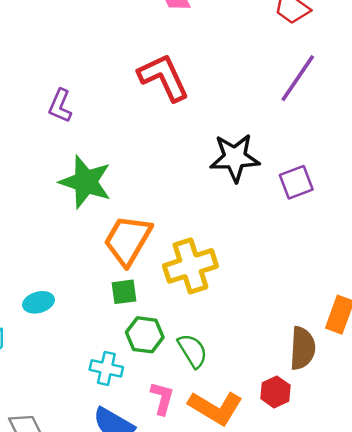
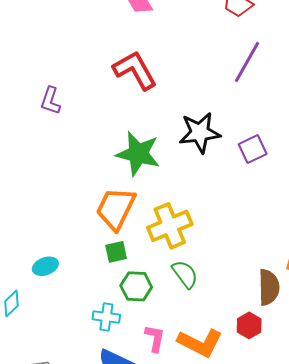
green star: (86, 182) -> (138, 154), moved
green semicircle: (193, 351) -> (185, 274), moved

